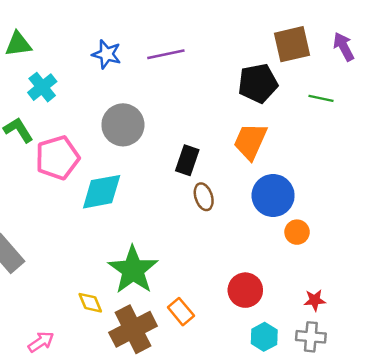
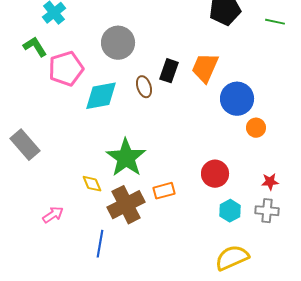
orange trapezoid: (250, 141) -> (205, 68), moved
brown ellipse: (204, 197) -> (144, 87), moved
orange rectangle: (181, 312) -> (164, 191), turned -65

